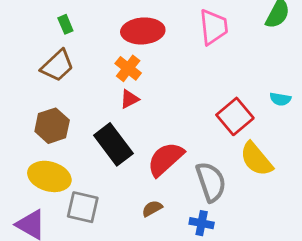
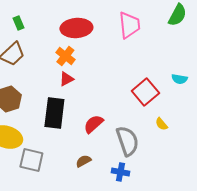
black rectangle: (113, 144) -> (54, 113), turned 44
red semicircle: (166, 159) -> (93, 124), size x0.7
yellow semicircle: (256, 159) -> (161, 124), size x0.5

